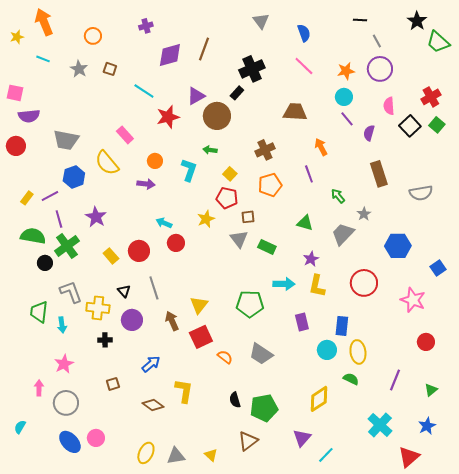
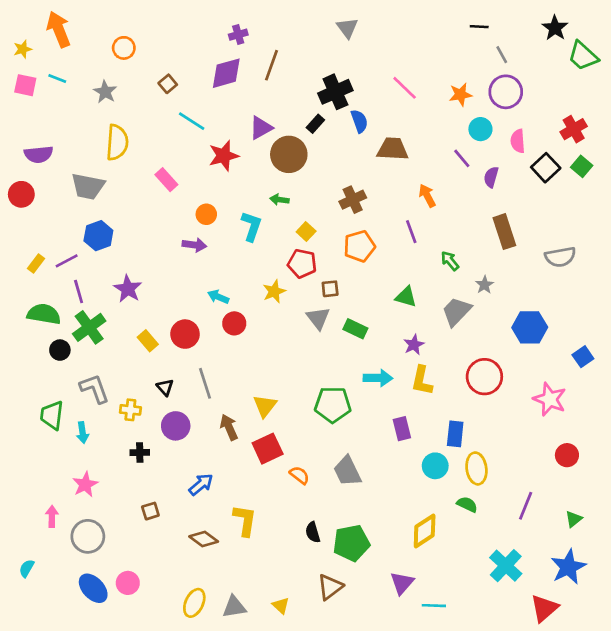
purple cross: (146, 26) -> (238, 35), moved
blue semicircle: (304, 33) -> (359, 121), moved
brown square: (110, 69) -> (168, 84), moved, turned 32
pink square: (15, 93) -> (25, 85), moved
cyan circle: (344, 97) -> (480, 129), moved
yellow semicircle: (107, 163) -> (117, 142), moved, turned -136
yellow cross: (98, 308) -> (130, 410), size x0.7
gray trapezoid: (261, 354) -> (347, 471), turned 30
blue star: (427, 426) -> (568, 567), size x1.5
cyan line: (326, 455) -> (434, 606), turned 48

